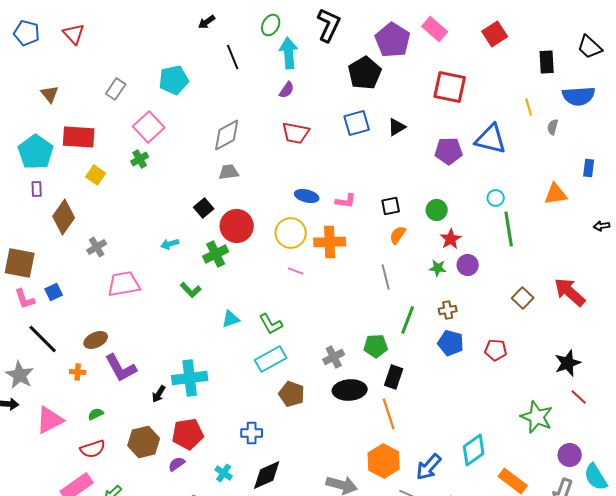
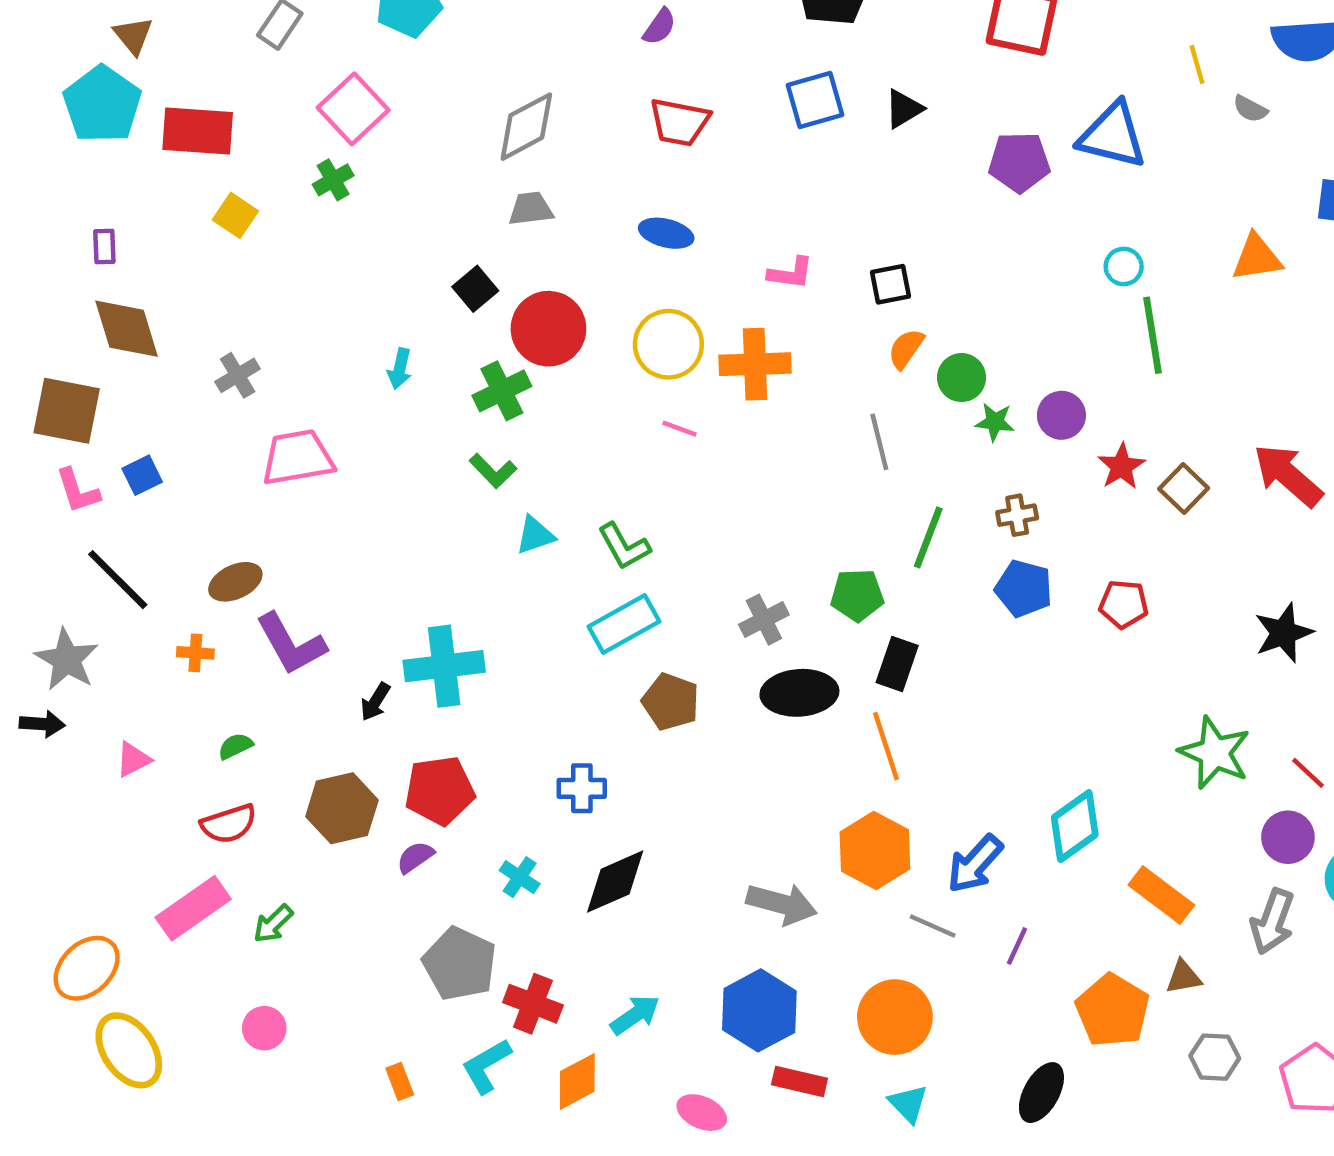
gray semicircle: (553, 127) -> (1250, 109), turned -77
cyan pentagon: (36, 152) -> (102, 104), moved
blue ellipse: (307, 196) -> (666, 233), moved
green circle: (437, 210) -> (962, 378), moved
brown diamond: (64, 217) -> (127, 329), moved, turned -52
red star: (451, 239) -> (1121, 466), moved
cyan arrow: (170, 244) -> (400, 369), turned -60
green L-shape: (191, 290) -> (493, 471), moved
red line: (579, 397) -> (1308, 773), moved
pink triangle: (50, 420) -> (133, 759), size x0.6

